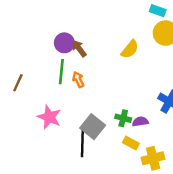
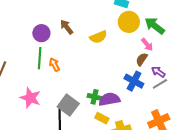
brown arrow: (79, 48) -> (67, 27), moved
yellow semicircle: (130, 49) -> (98, 37), turned 30
purple semicircle: (140, 122) -> (109, 99), size x1.5

